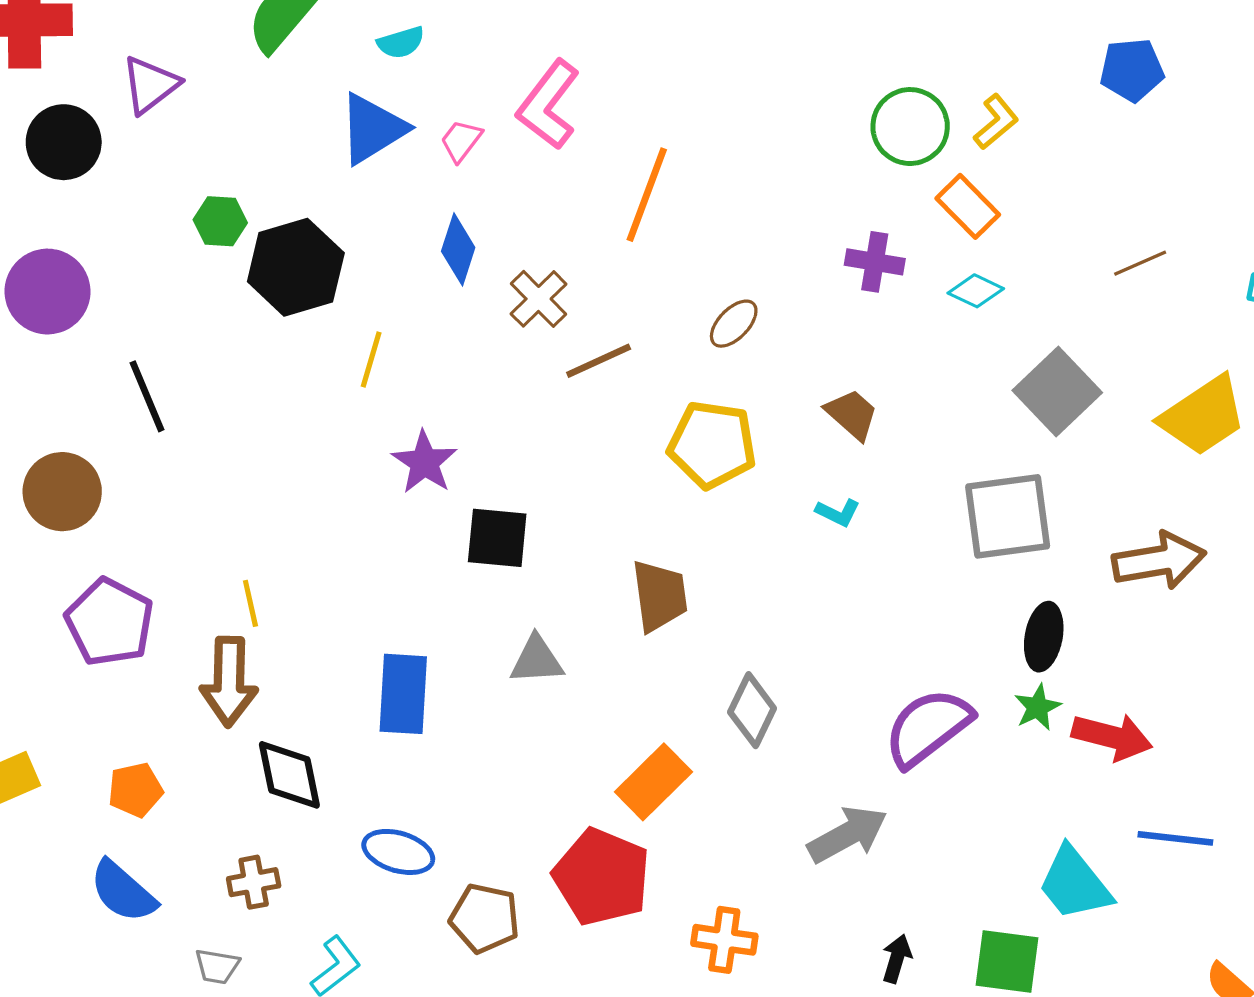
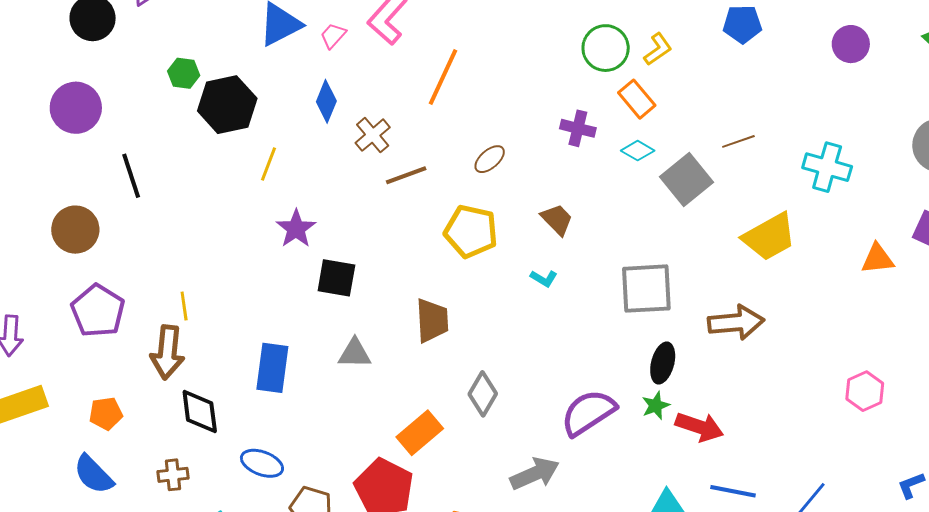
gray square: (1057, 392) -> (687, 180), moved

